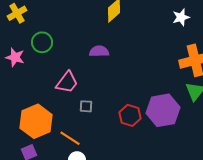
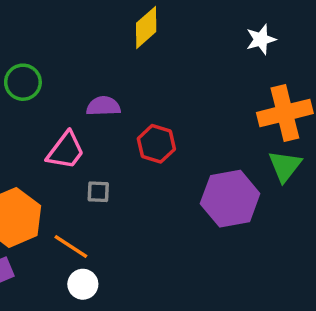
purple semicircle: (99, 51) -> (103, 106), moved
red hexagon: (130, 115) -> (156, 144), moved

